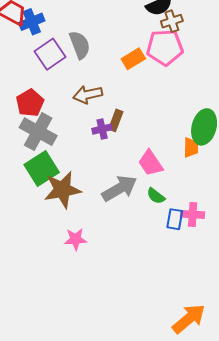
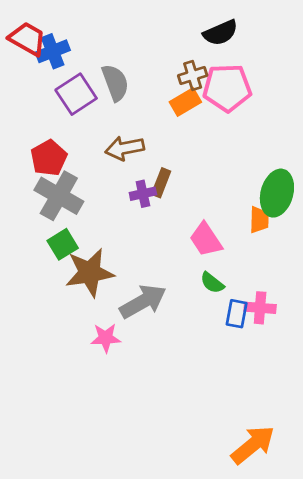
brown cross: (172, 21) -> (193, 75), moved
green square: (42, 168) -> (63, 244), size x0.7
gray arrow: (119, 188) -> (143, 302), moved

